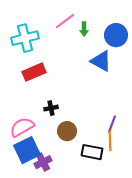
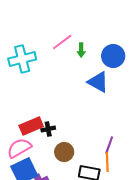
red rectangle: (34, 72) -> (31, 126), moved

